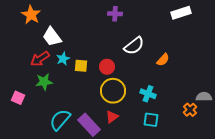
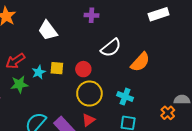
white trapezoid: (52, 37) -> (48, 30), moved
cyan star: (63, 59) -> (39, 72), moved
orange semicircle: (163, 60) -> (140, 62), size x1.5

